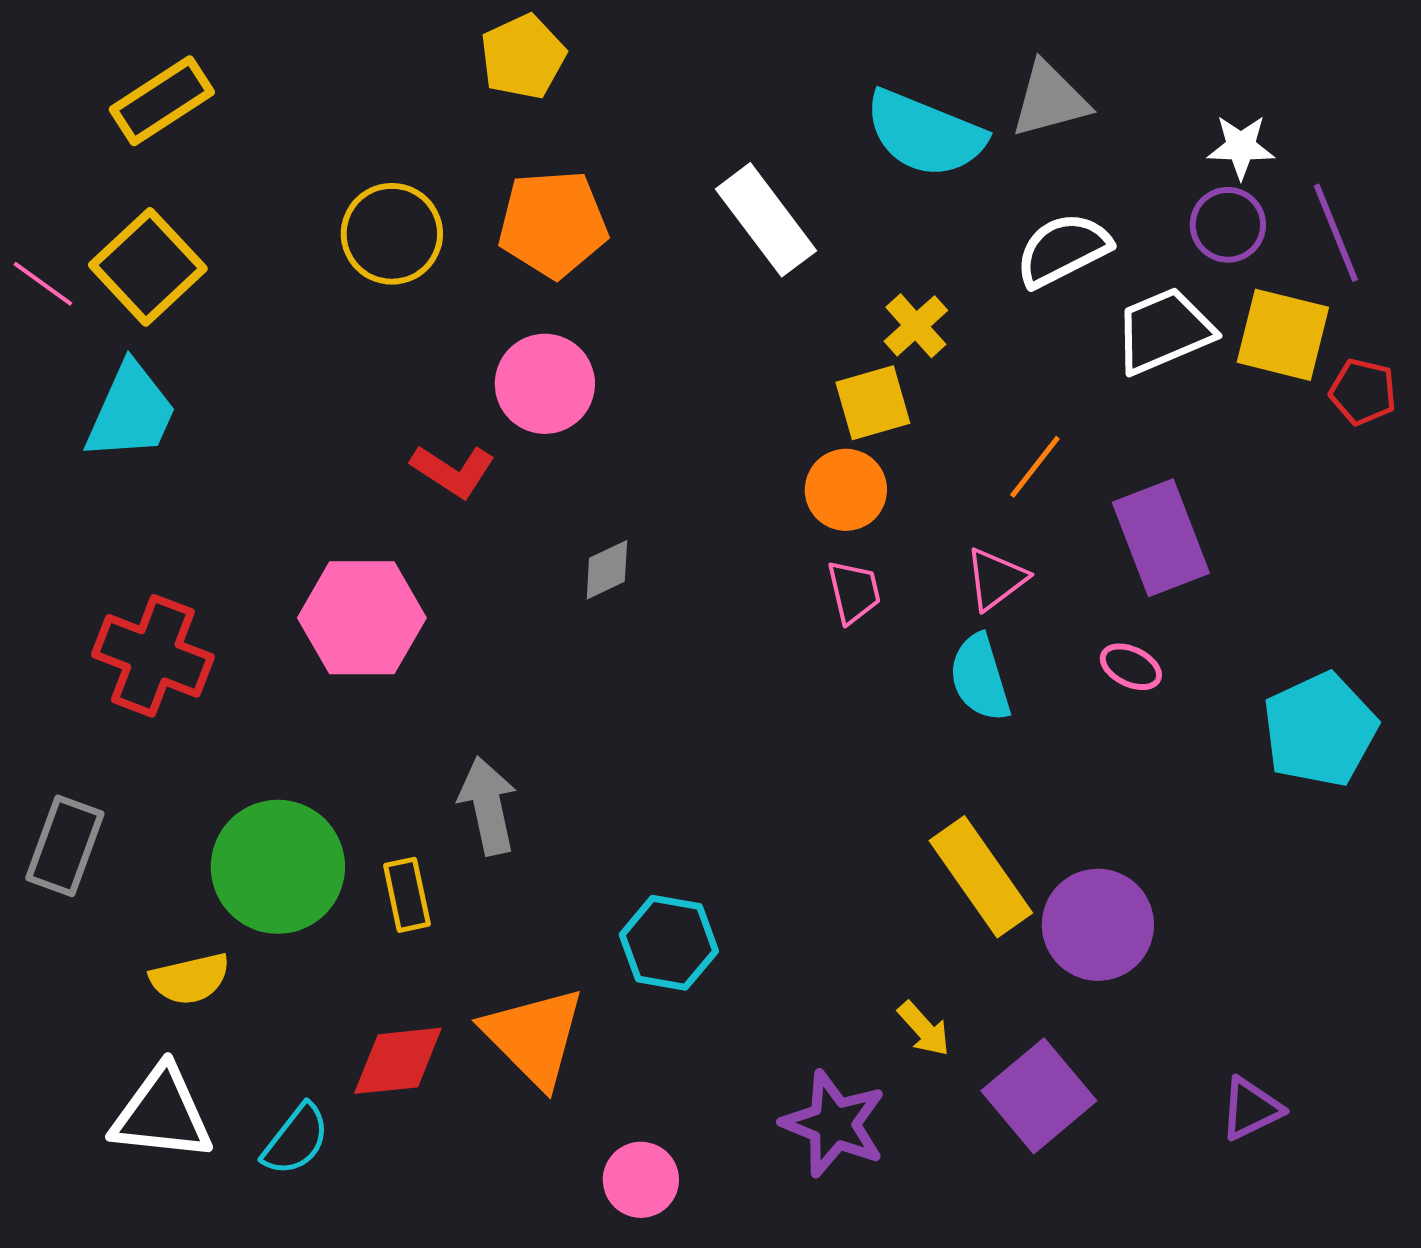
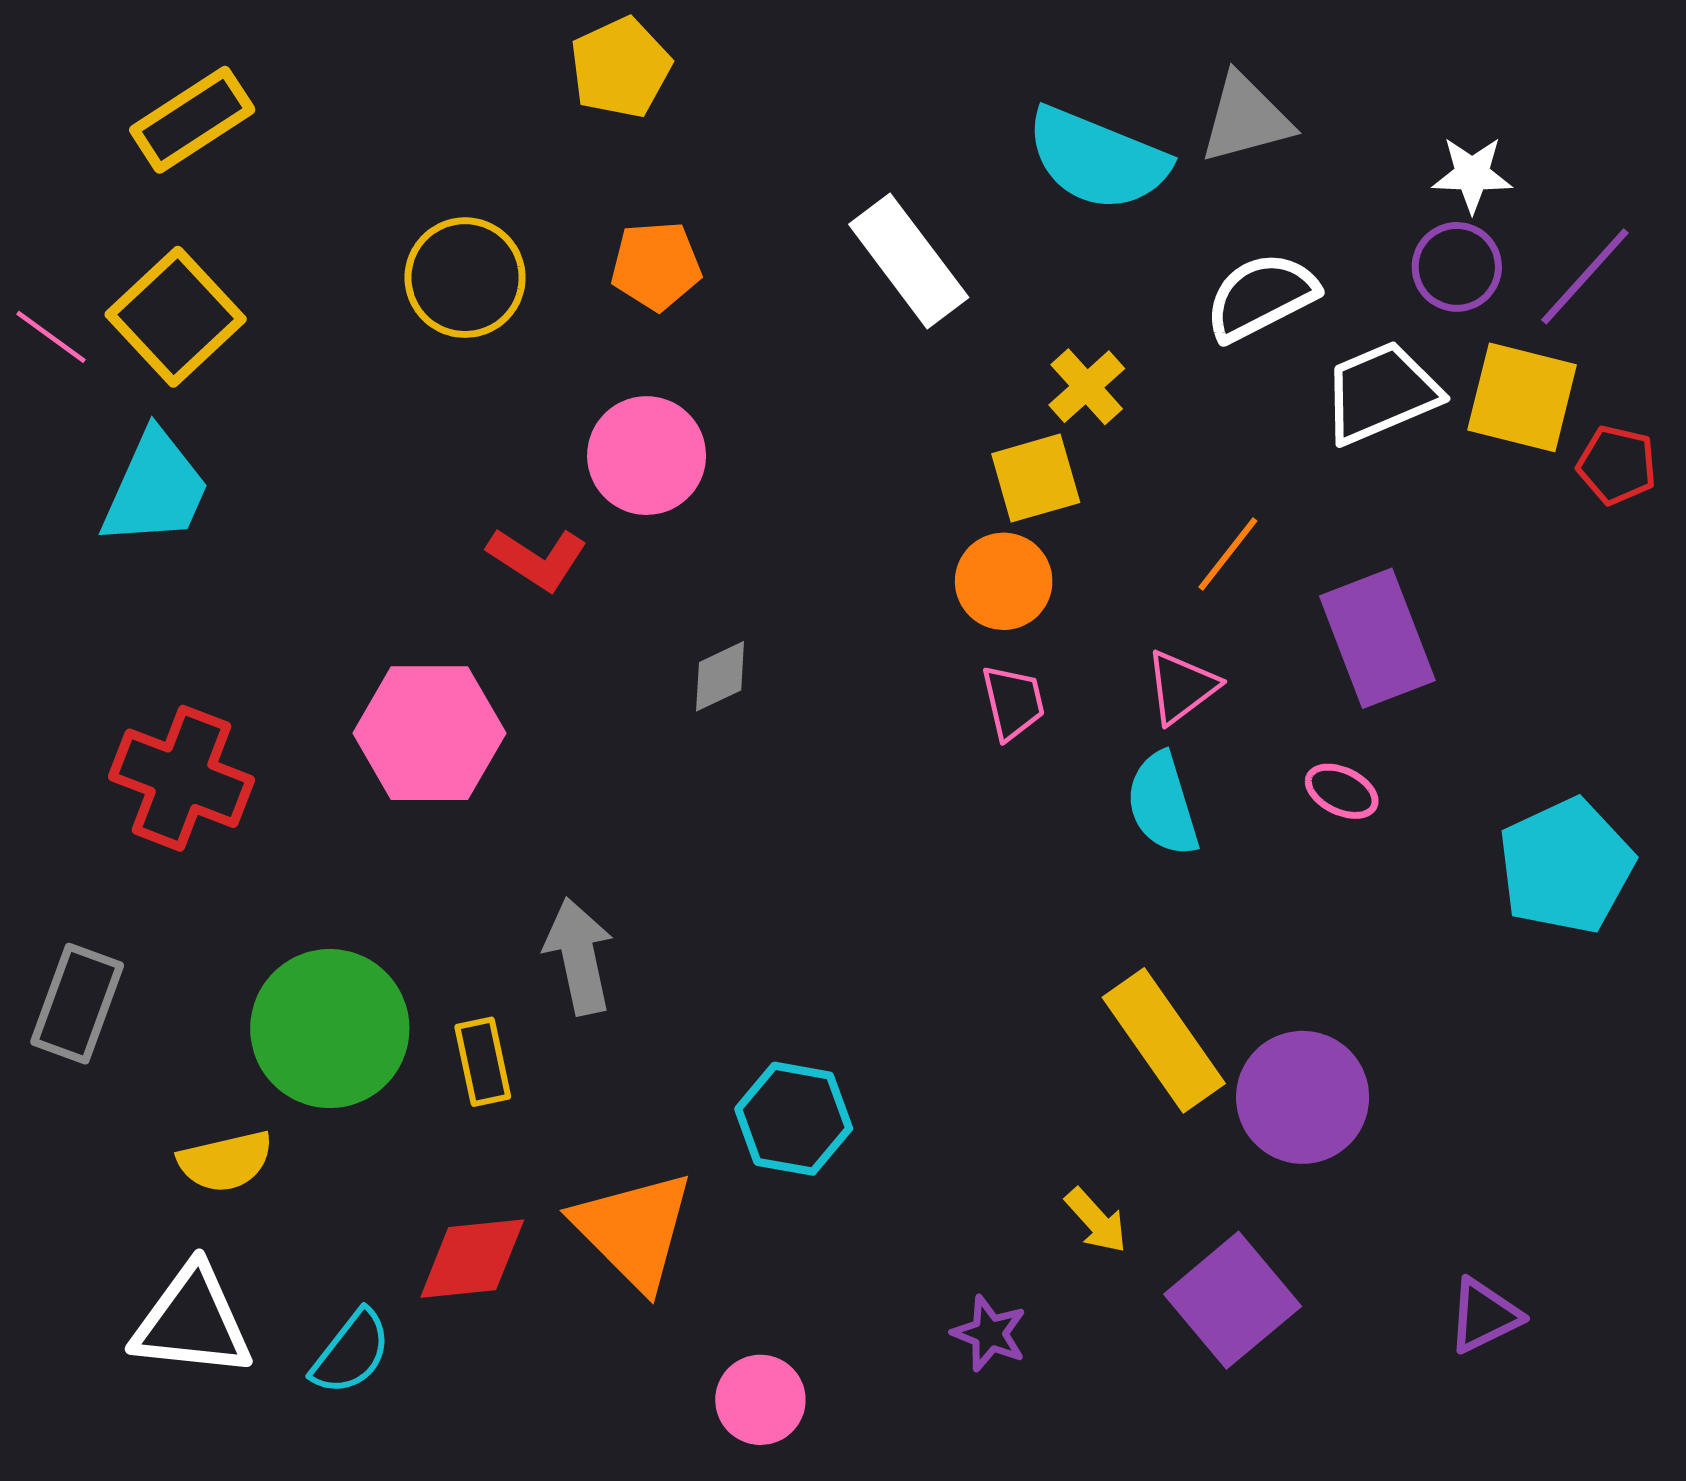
orange pentagon: (553, 224) -> (656, 266), size x0.7
purple line: (1336, 233) -> (1585, 276), turned 64
purple star: (834, 1124) -> (989, 1333), size x0.6

